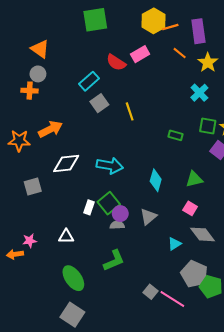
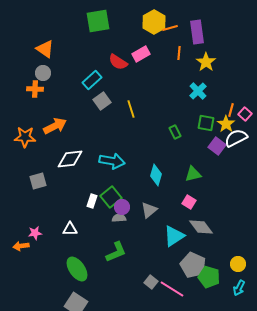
orange line: (180, 53) -> (179, 53), turned 56
green rectangle: (175, 135) -> (175, 132), turned 48
cyan triangle: (174, 244) -> (174, 236), size x1.6

